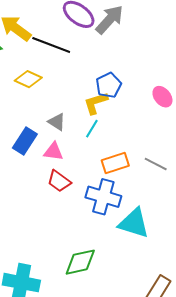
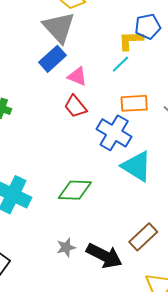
gray triangle: (57, 122) -> (59, 27), moved, size x1.8

